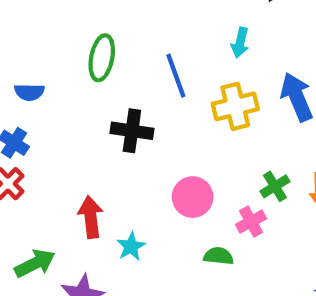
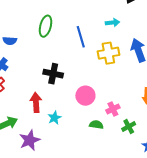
cyan arrow: (240, 43) -> (112, 23), turned -112
black cross: (132, 131) -> (53, 74), moved
green cross: (275, 186) -> (129, 127), moved

